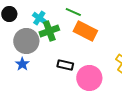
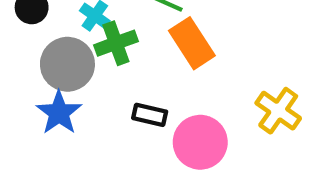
orange rectangle: (85, 31) -> (192, 43), turned 30
blue star: (22, 64) -> (59, 113), size x1.5

